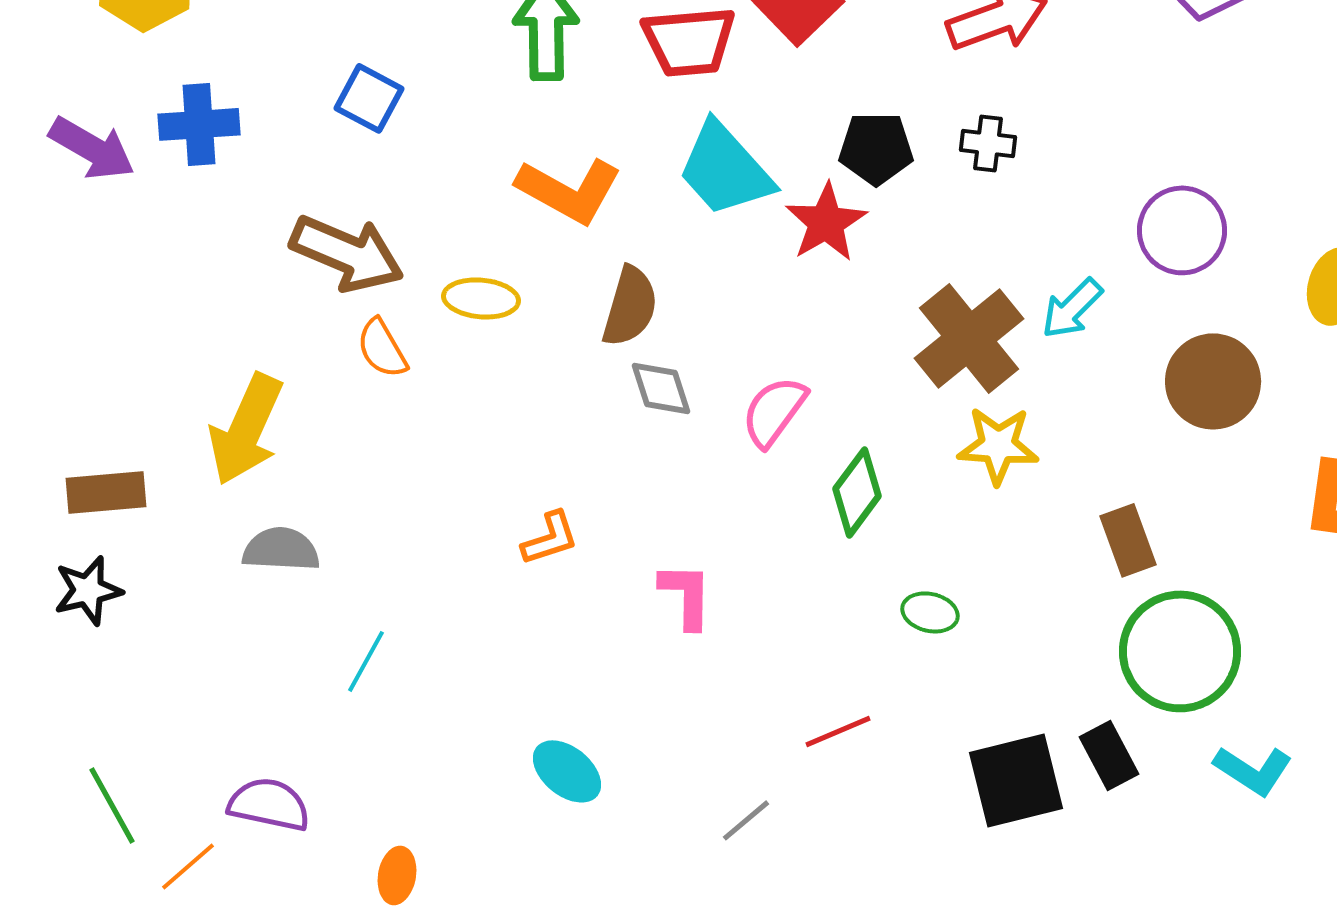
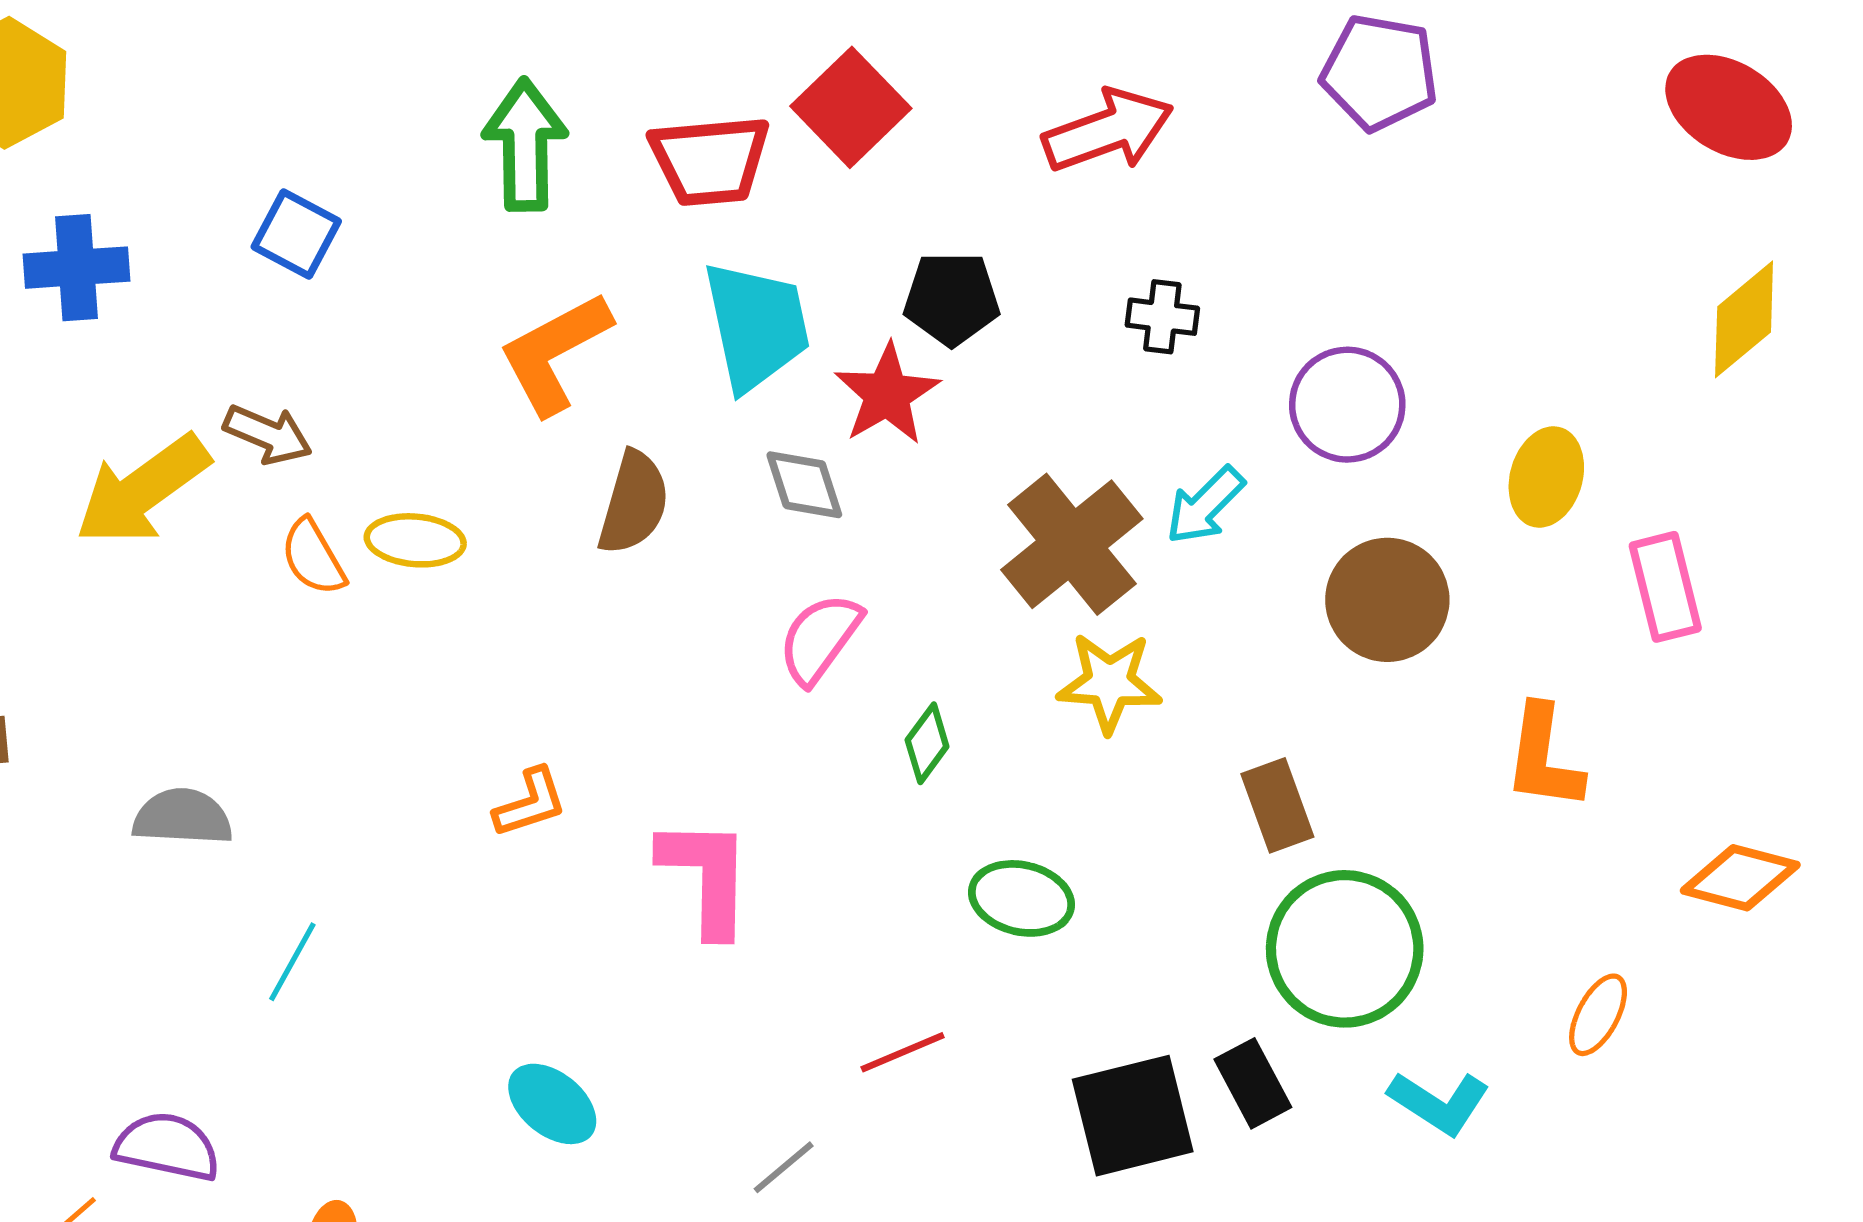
black cross: (988, 143) -> (1162, 317), moved
cyan trapezoid: (725, 169) -> (756, 326), turned -150
orange L-shape: (569, 190) -> (555, 353), turned 123
brown arrow: (347, 253) -> (268, 434), size x0.6
yellow ellipse: (481, 298) -> (415, 540), moved
gray diamond: (661, 388) -> (804, 485), moved
yellow arrow: (246, 429) -> (142, 490), moved, turned 30
green diamond: (857, 492) -> (927, 743), size x0.7
pink L-shape: (686, 595) -> (706, 876), size x1.4
green ellipse: (930, 612) -> (1021, 898), size x1.4

